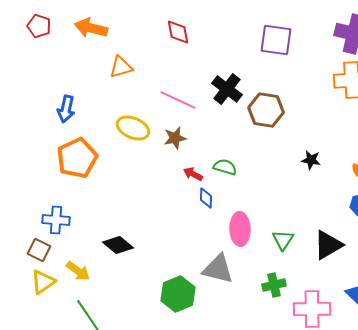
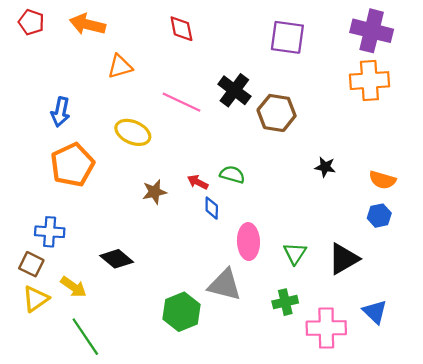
brown star: (175, 138) -> (154, 192), moved

